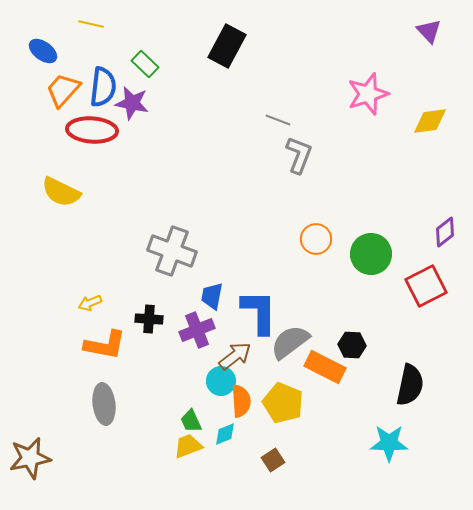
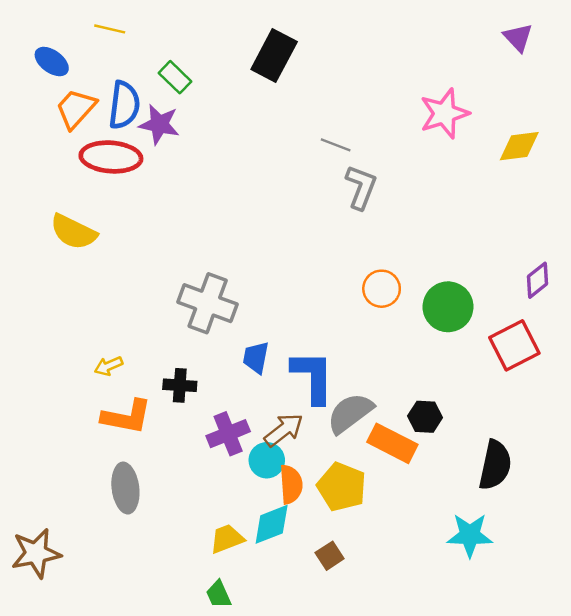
purple cross: (197, 330) -> (228, 434), moved
green trapezoid: (191, 421) -> (218, 594), moved
cyan diamond: (225, 434) -> (272, 524), size x1.5

